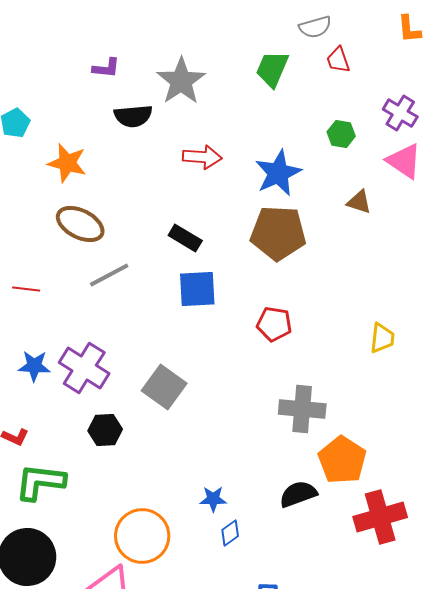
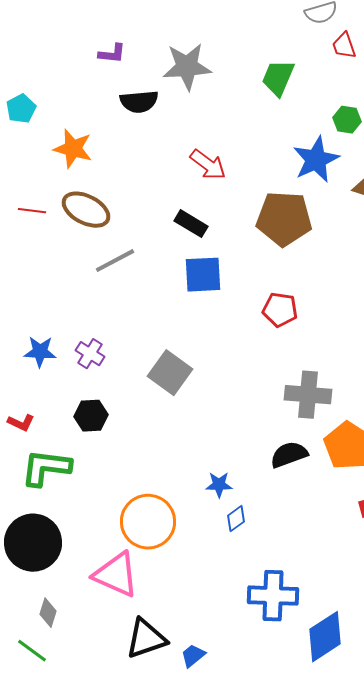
green trapezoid: (272, 69) -> (278, 78), moved
gray star: (181, 81) -> (187, 67), turned 30
red arrow: (202, 157) -> (208, 165), moved, turned 33
blue star: (278, 173) -> (316, 160), moved
red line: (26, 289) -> (32, 211), moved
purple cross: (84, 368) -> (90, 354), size x0.6
black hexagon: (105, 430) -> (91, 416), moved
black semicircle: (298, 494) -> (289, 455), moved

